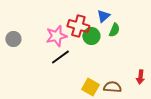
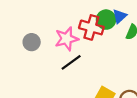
green circle: (91, 36) -> (106, 20), moved
gray circle: (13, 39) -> (32, 42), moved

